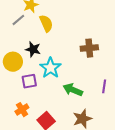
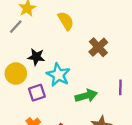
yellow semicircle: (46, 23) -> (66, 21), moved
brown cross: (89, 48) -> (98, 47), turned -30
green arrow: (73, 90) -> (86, 96), turned 150

